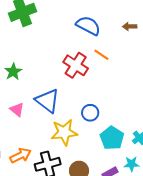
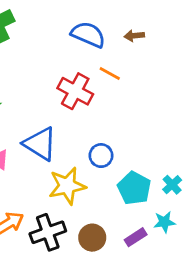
brown arrow: (130, 26) -> (134, 36), moved

